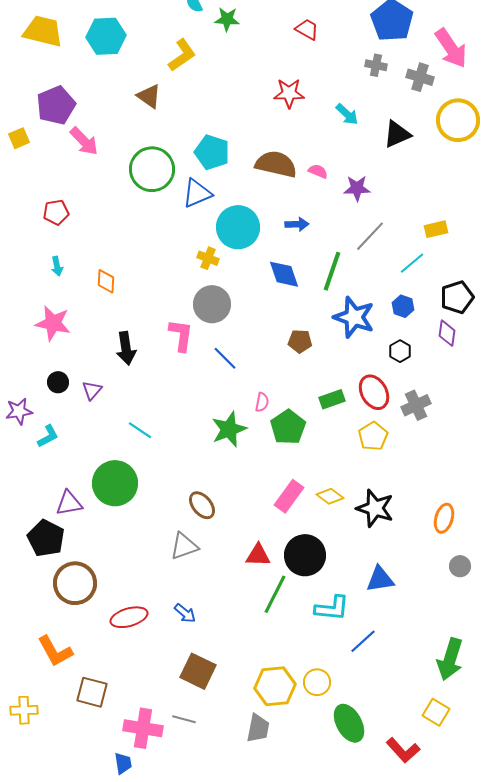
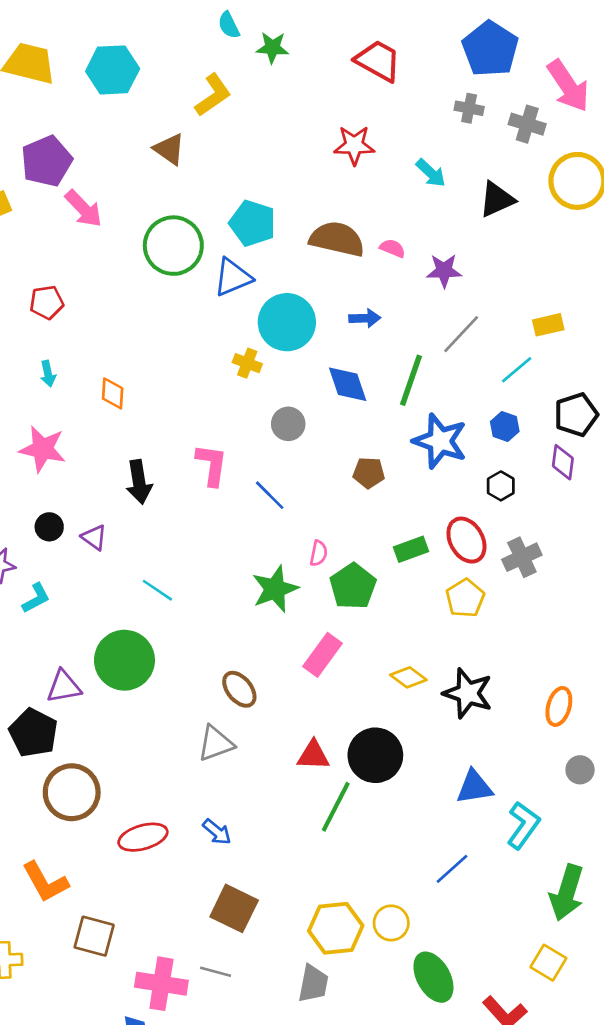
red trapezoid: (307, 29) -> (378, 61), size x1.5
gray circle: (212, 304) -> (288, 424), moved, size x0.7
purple triangle: (92, 390) -> (94, 537), turned -35
pink rectangle: (289, 496) -> (323, 655), moved
cyan L-shape: (332, 608) -> (523, 825), moved, turned -60

